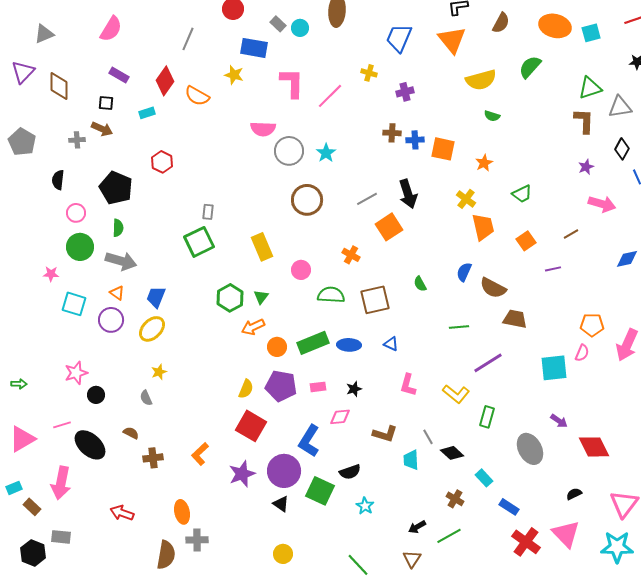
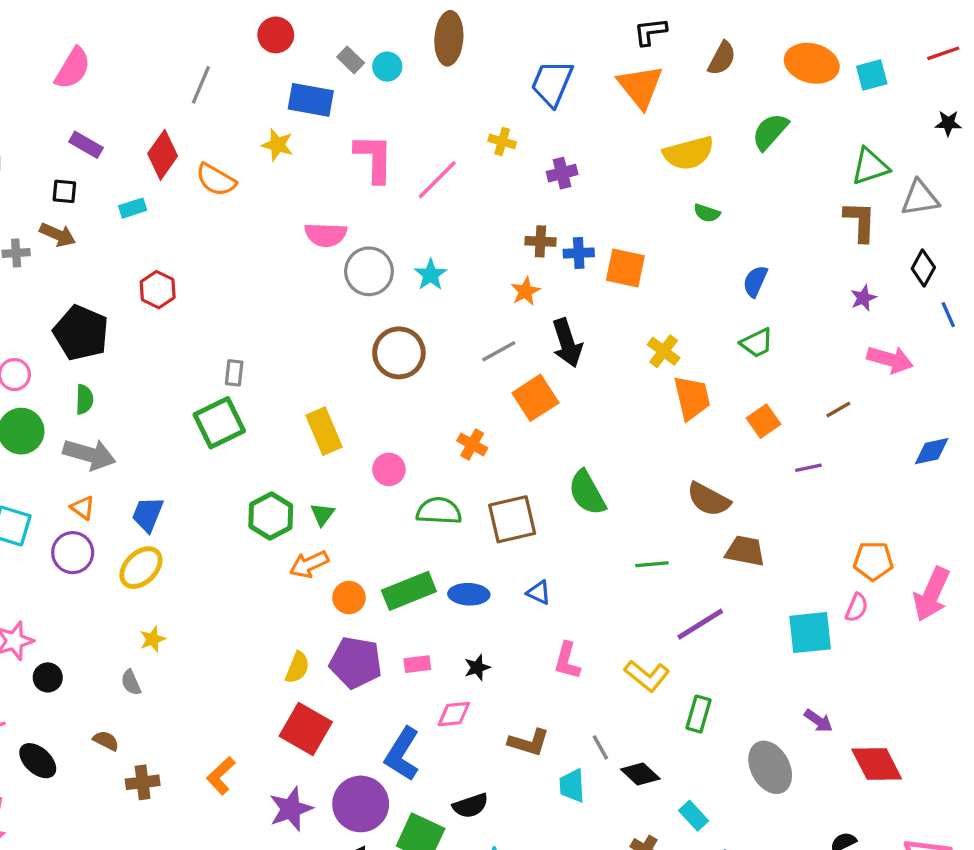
orange star: (484, 163) -> (525, 291), moved
blue semicircle: (464, 272) -> (755, 281), moved
green semicircle: (420, 284) -> (587, 493), size x1.8
black ellipse: (90, 445) -> (38, 761), size x0.7

